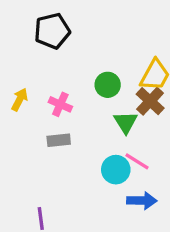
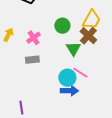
pink cross: (60, 104) -> (33, 38), turned 32
blue arrow: (142, 201) -> (69, 91), moved

